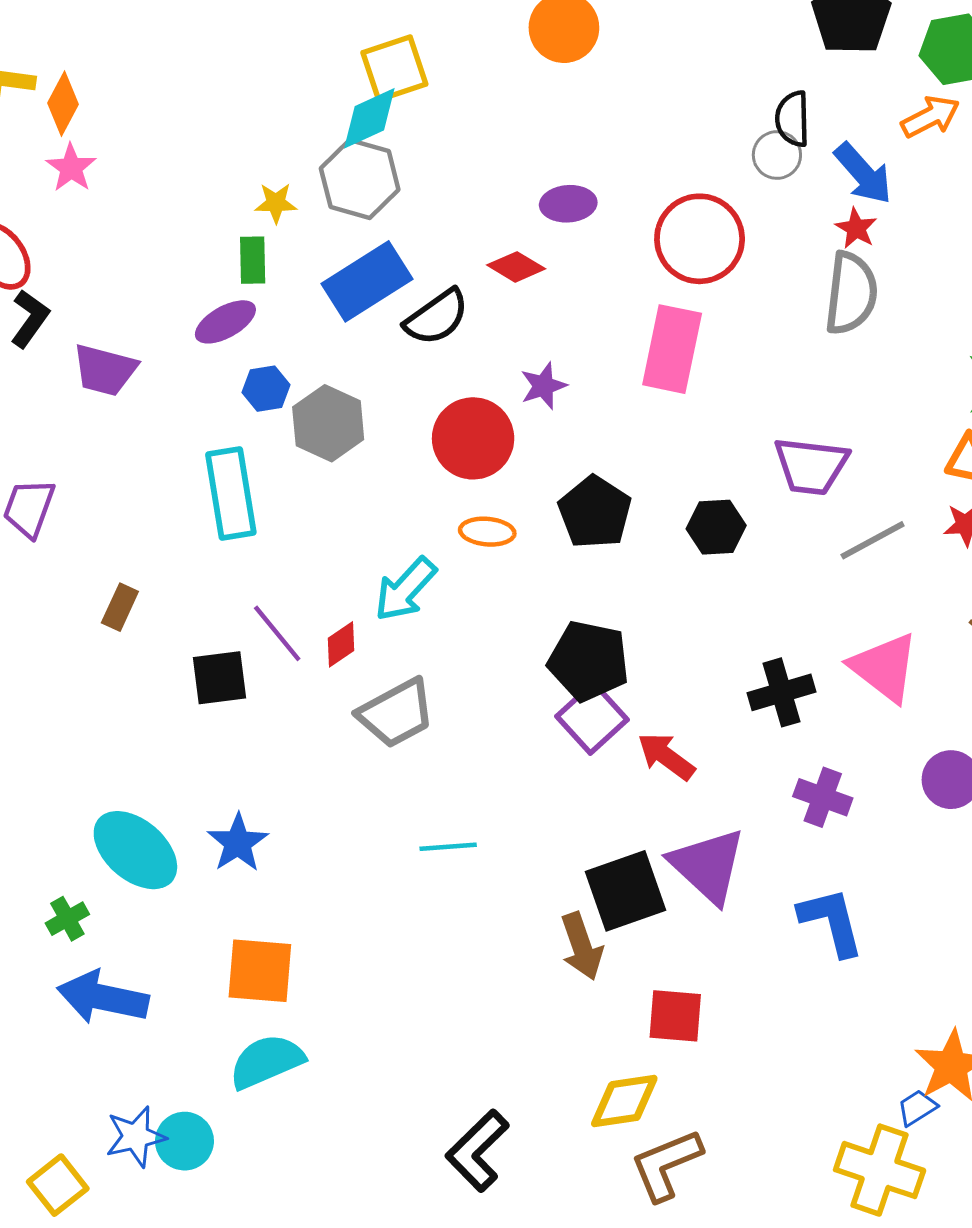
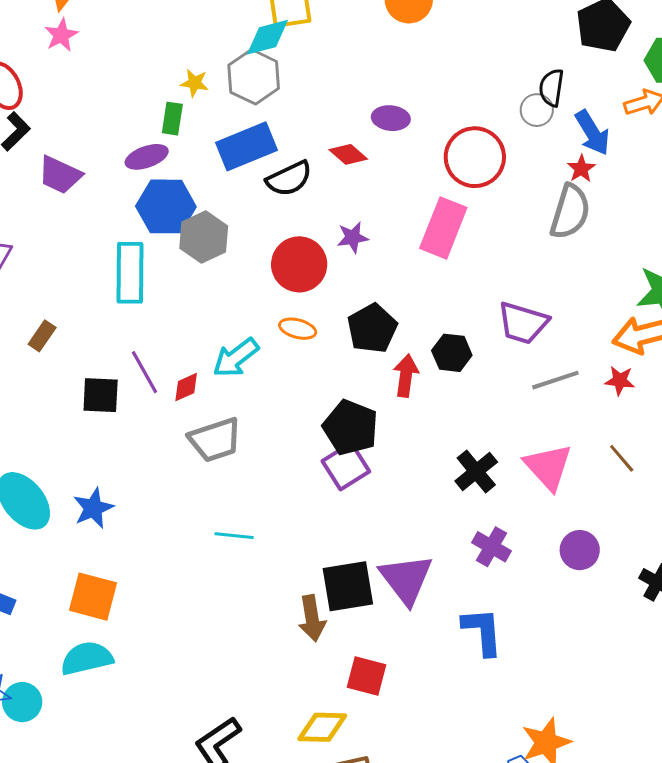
blue hexagon: (266, 389) -> (166, 206), size x1.8
black cross: (781, 692) -> (476, 471), turned -33
red arrow: (666, 756) -> (406, 376), moved, turned 51

